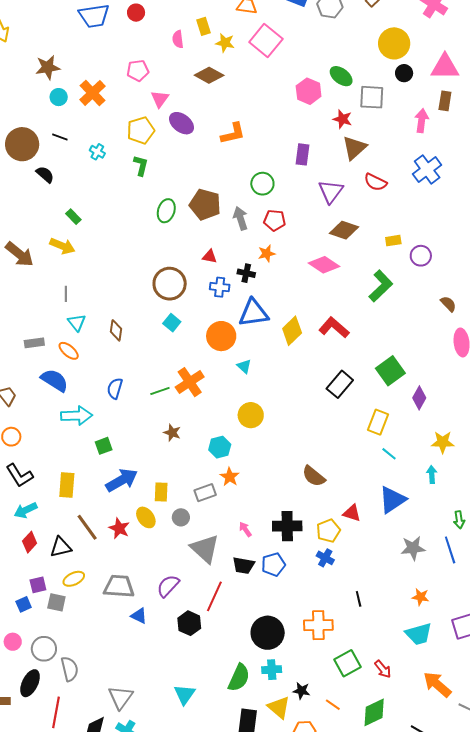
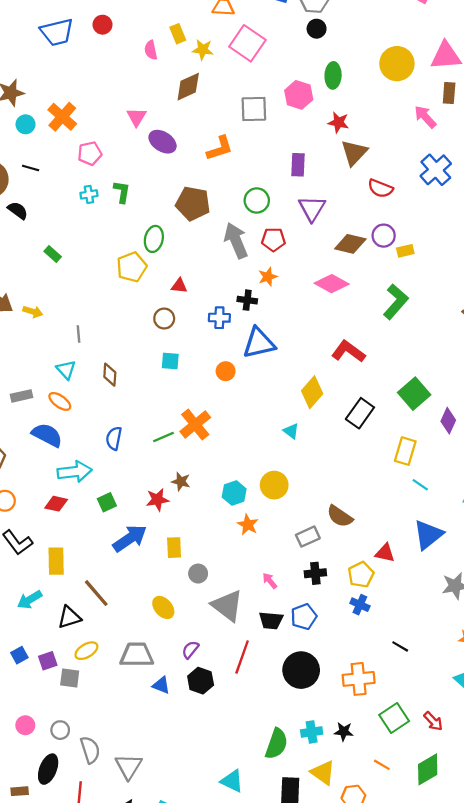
yellow circle: (394, 43) -> (397, 64), moved
pink pentagon: (138, 71) -> (90, 153), moved
black circle: (404, 73) -> (317, 29), moved
brown diamond: (209, 75) -> (188, 87), turned -48
green ellipse: (341, 76) -> (333, 75), turned 60
gray square: (372, 97) -> (254, 109), moved
pink arrow: (422, 121) -> (425, 117), turned -45
yellow pentagon: (141, 130) -> (132, 267), moved
cyan cross: (97, 152) -> (89, 194), moved, turned -35
purple triangle: (331, 192) -> (312, 208), moved
brown pentagon: (205, 204) -> (193, 203), moved
gray arrow: (241, 218) -> (236, 241), size x1.4
yellow arrow: (62, 246) -> (33, 312), moved, size x0.7
red triangle: (210, 256) -> (179, 286), moved
purple circle: (421, 256) -> (384, 236), moved
brown circle: (170, 284) -> (164, 319), size x0.6
gray line: (66, 294) -> (79, 334), moved
cyan square: (172, 323) -> (170, 361), turned -30
yellow diamond: (292, 331) -> (312, 392), moved
orange circle: (221, 336) -> (226, 371), size x0.6
cyan triangle: (244, 366) -> (291, 431), moved
yellow circle: (251, 415) -> (274, 485), moved
yellow rectangle: (67, 485) -> (56, 561), moved
gray rectangle: (205, 493) -> (308, 537), moved
cyan arrow: (26, 510) -> (30, 600), moved
yellow ellipse: (146, 517) -> (163, 607), moved
black cross: (287, 526) -> (315, 573), size x0.7
red star: (119, 528) -> (157, 500), moved, turned -30
red diamond: (30, 542) -> (56, 504), moved, turned 65
purple semicircle: (168, 586) -> (190, 650), size x0.7
black line: (359, 599) -> (400, 646), turned -42
blue square: (24, 604) -> (19, 655), moved
black hexagon: (189, 623) -> (201, 681), moved
black circle: (268, 633) -> (301, 670), moved
gray circle: (44, 649) -> (60, 730), size x0.7
black star: (301, 691) -> (344, 732), moved
cyan triangle: (184, 694) -> (232, 781), moved, turned -35
gray triangle: (121, 697) -> (129, 766), moved

